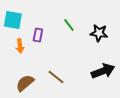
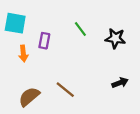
black arrow: (103, 71) -> (120, 83), size x0.6

